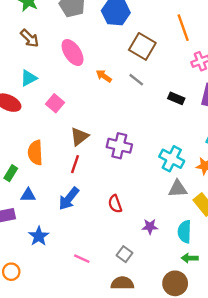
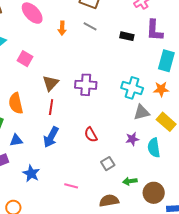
orange arrow: (104, 76) -> (62, 28), turned -112
purple star: (150, 227) -> (132, 139), moved
gray square: (125, 254) -> (108, 164), moved, turned 32
green arrow: (190, 258) -> (130, 181), moved

